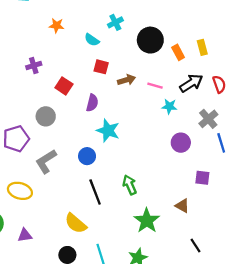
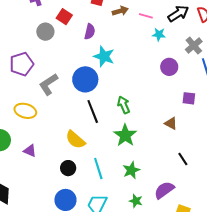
gray circle: (46, 116) -> (45, 32), moved
blue circle: (87, 156) -> (85, 79), size x1.6
green star: (147, 221) -> (125, 135), moved
purple triangle: (25, 235) -> (30, 151), turned 32

